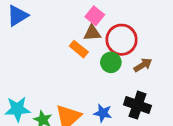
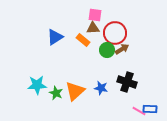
blue triangle: (17, 16) -> (55, 37), moved
pink square: (95, 16) -> (95, 15), turned -32
brown arrow: (143, 65) -> (122, 49), moved

